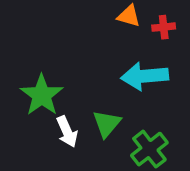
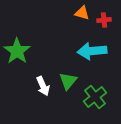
green star: (42, 95) -> (17, 51), moved

